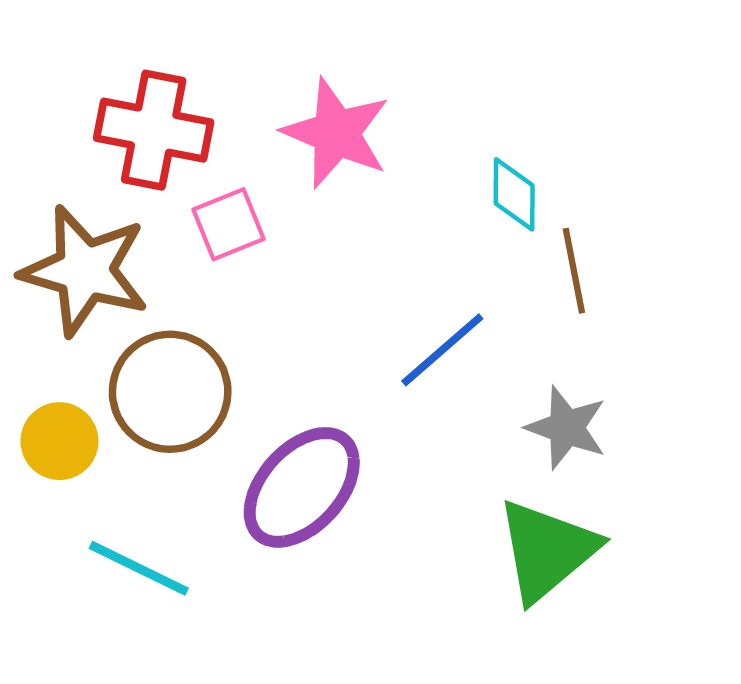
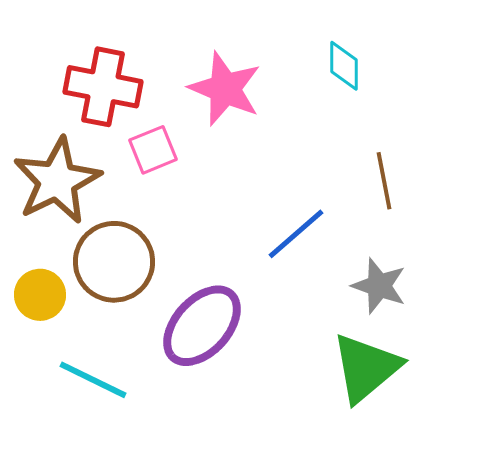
cyan diamond: (514, 194) -> (344, 66), moved
brown star: (85, 271) -> (57, 181), turned 30

